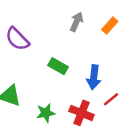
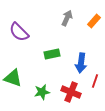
green rectangle: (58, 66) -> (52, 54), turned -42
red line: (111, 99) -> (95, 81), turned -32

